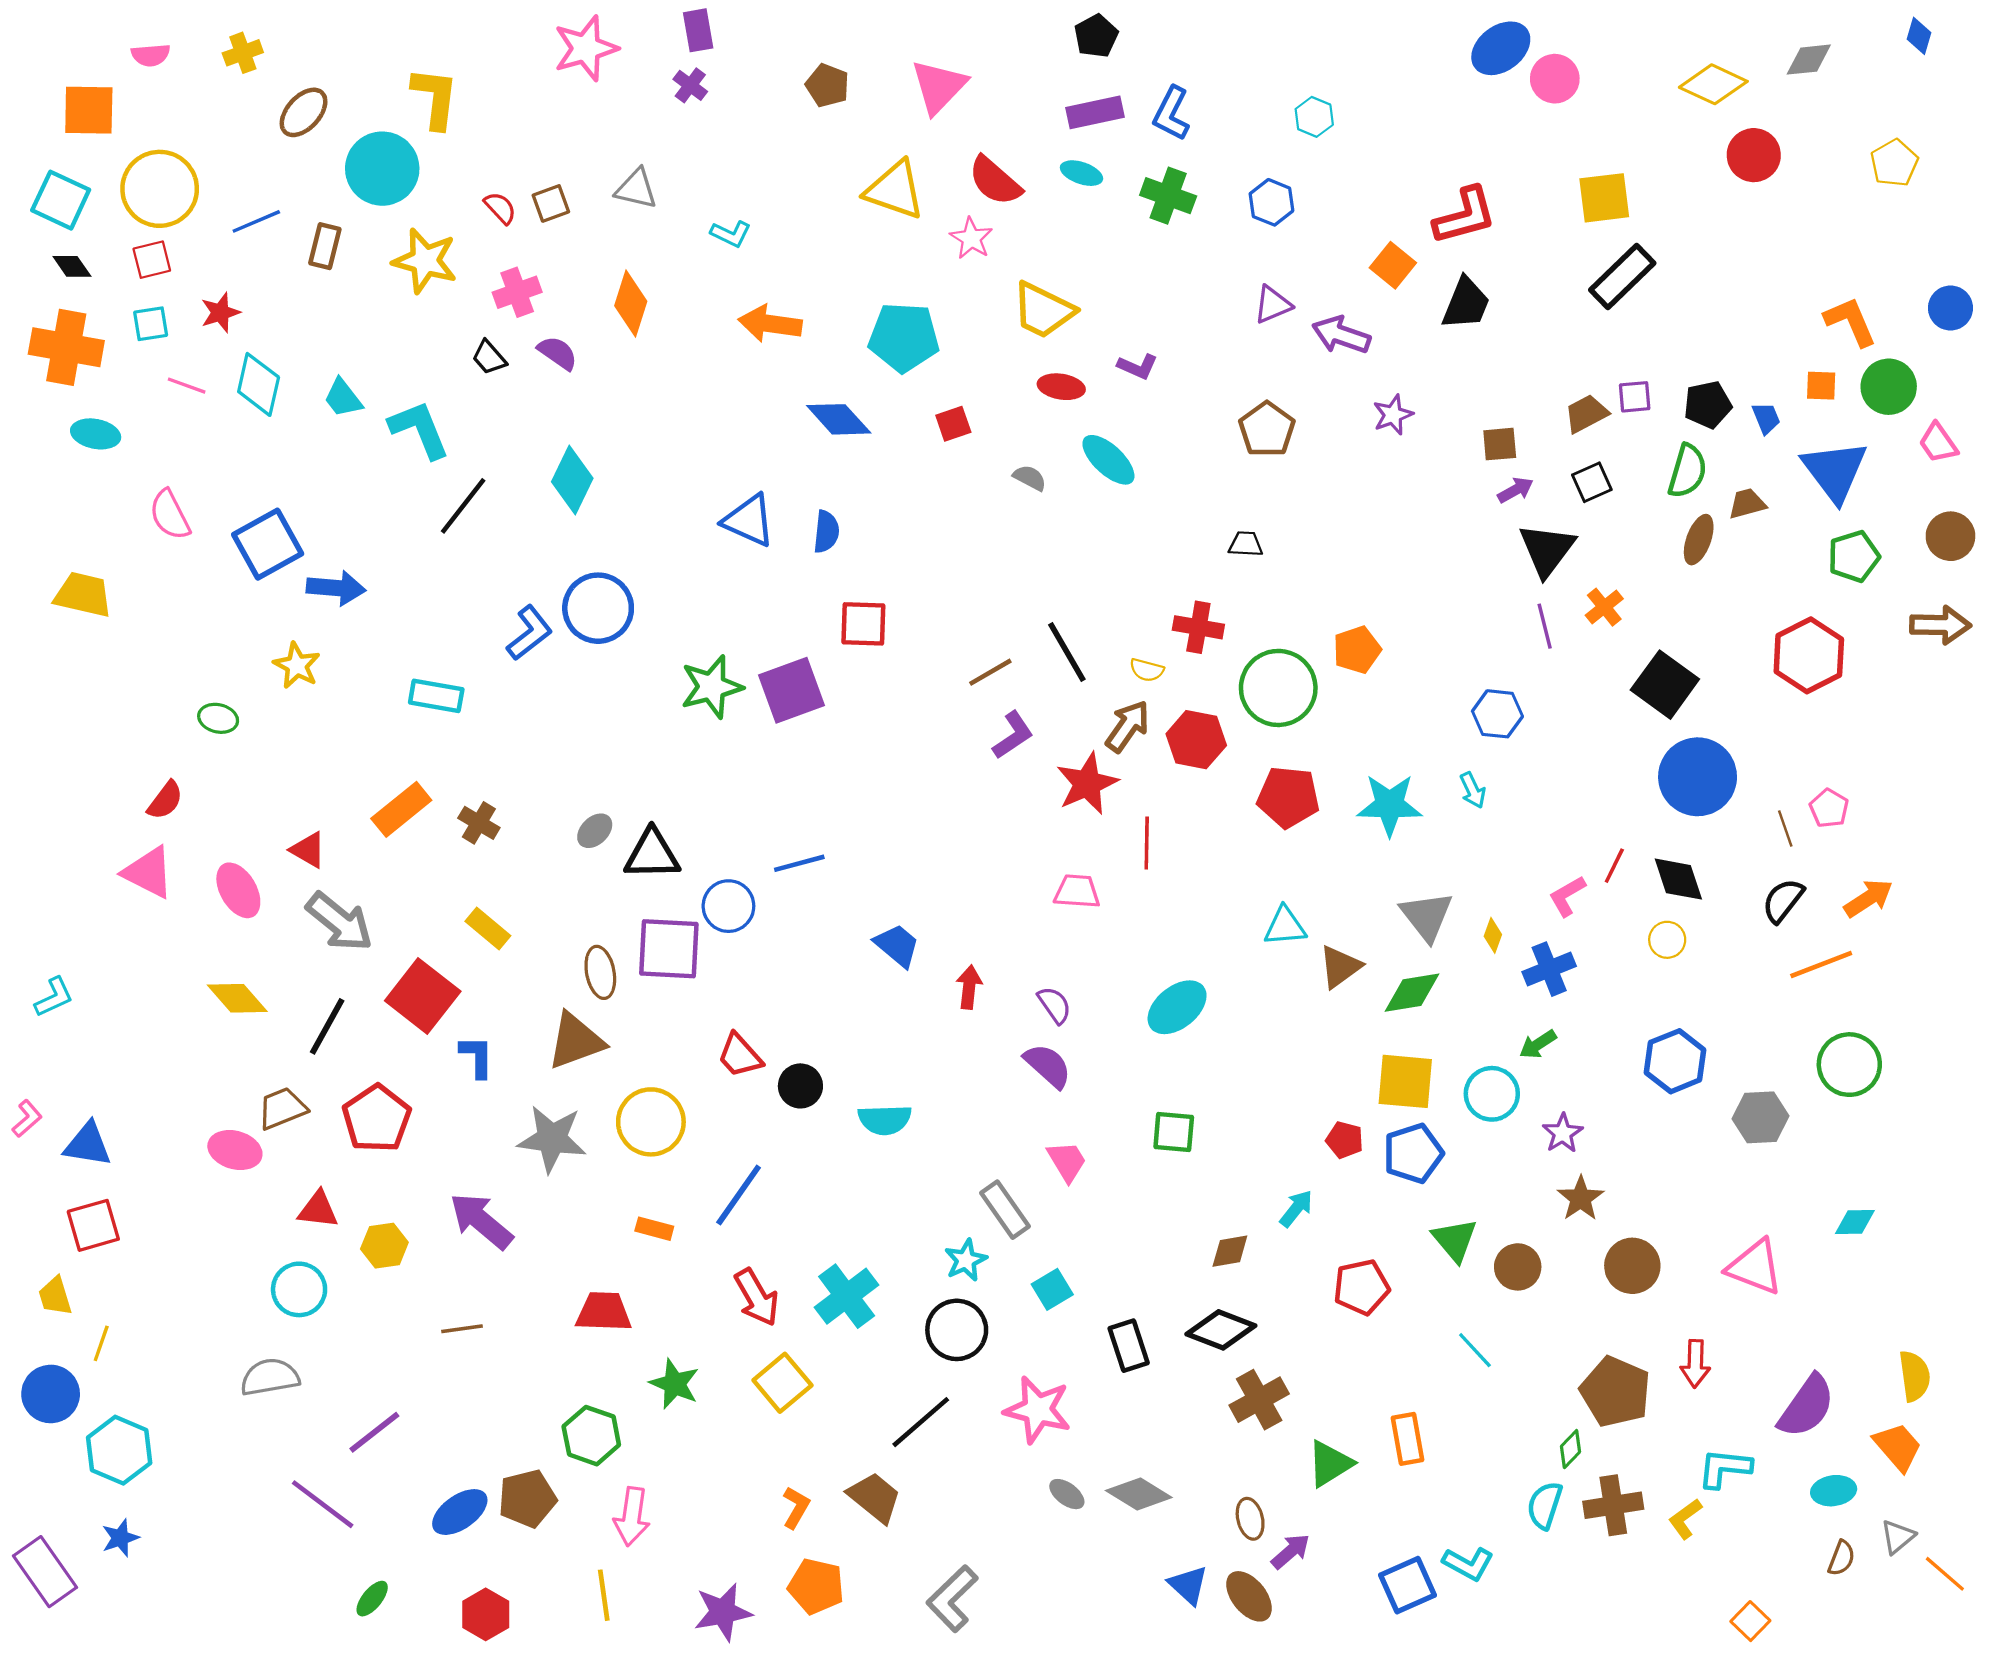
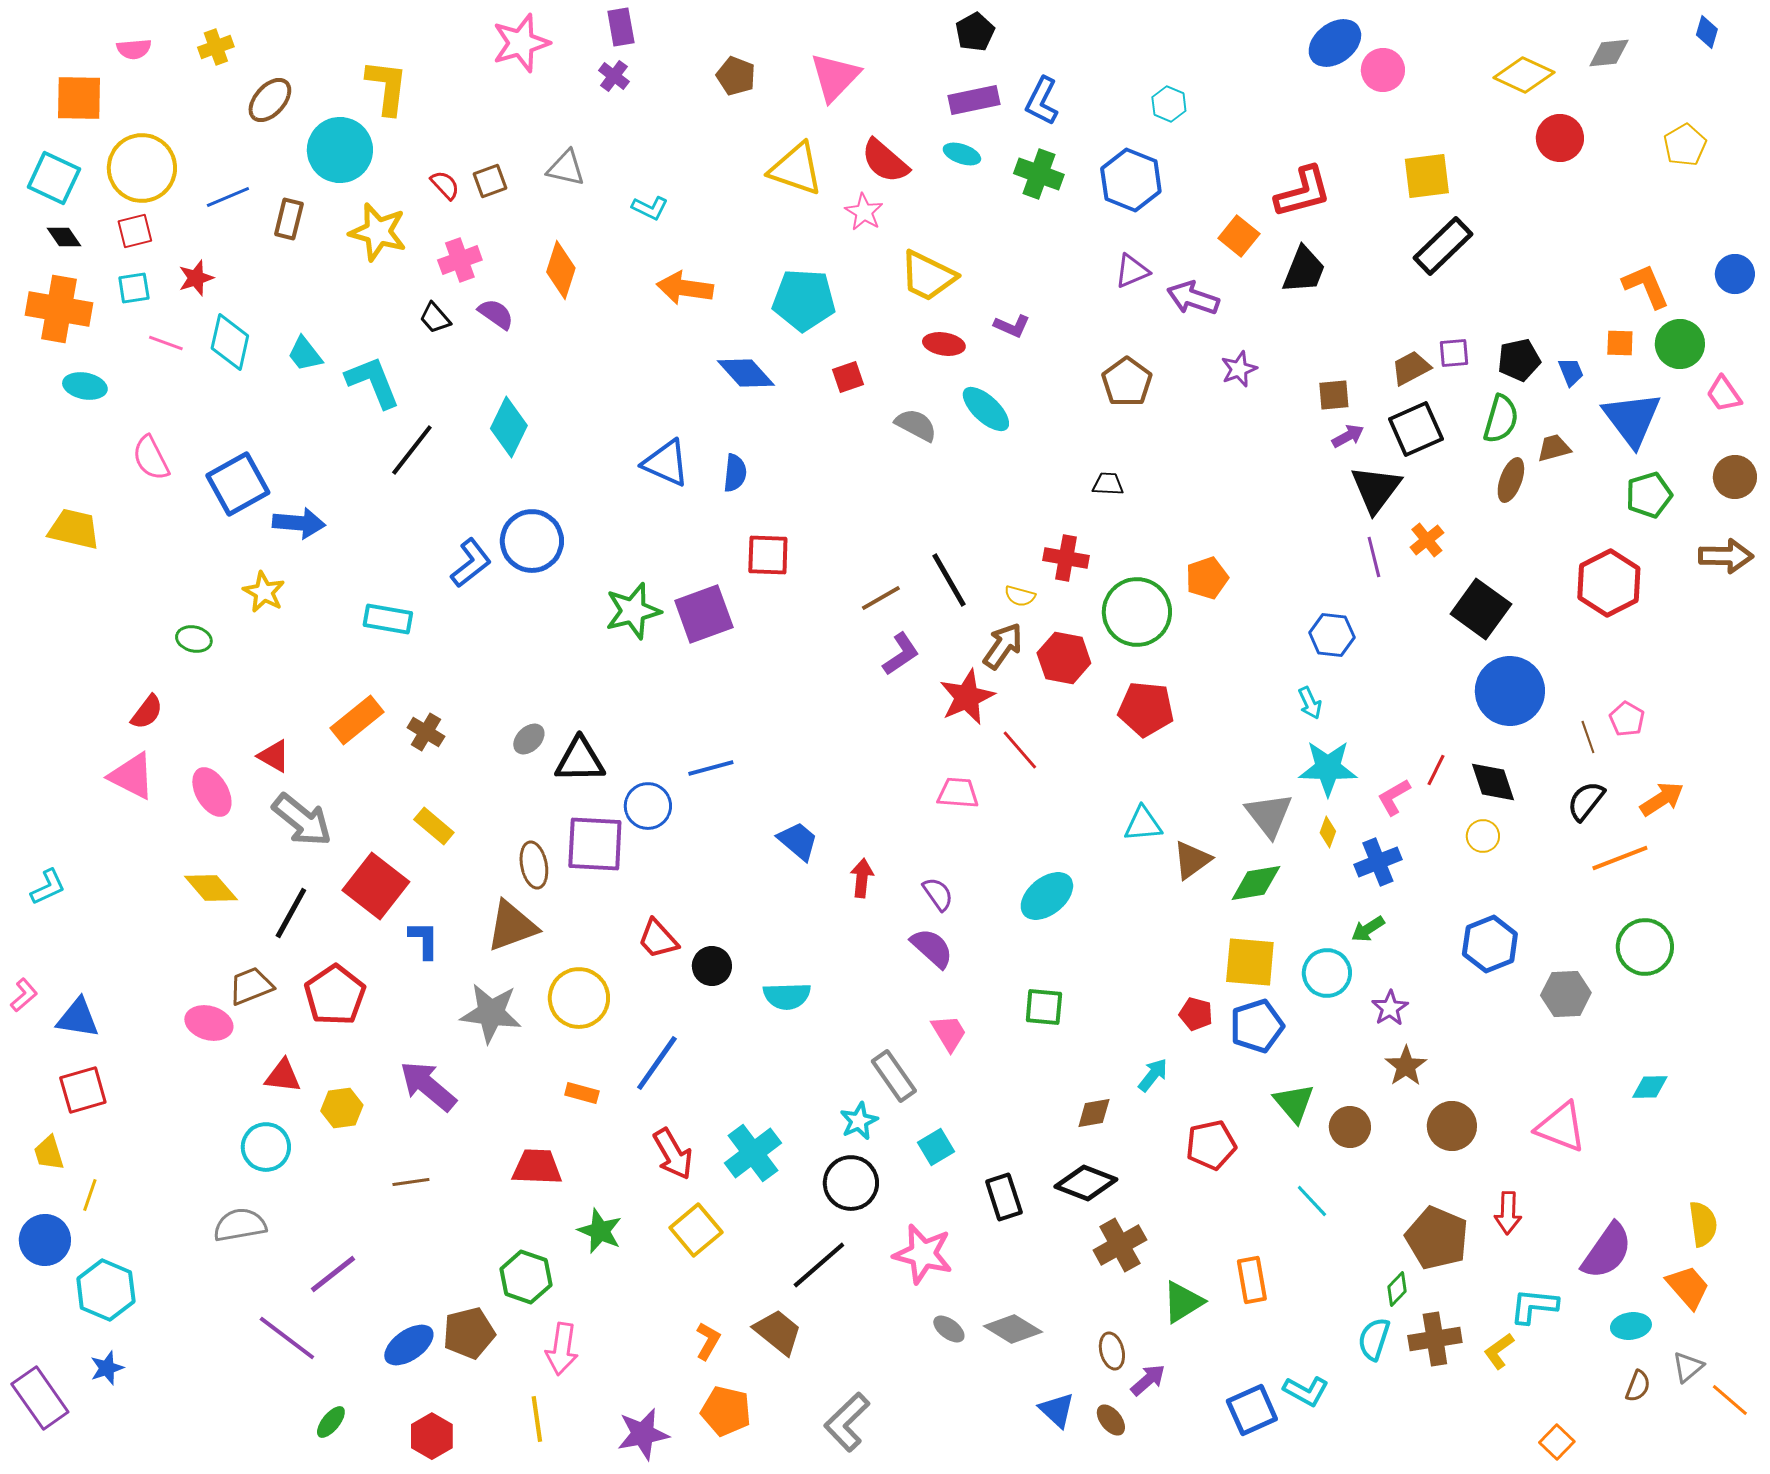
blue hexagon: (1271, 202) -> (1131, 180), size x1.5
gray semicircle: (1030, 478) -> (916, 425), size x1.4
black square: (1592, 482) -> (1416, 429), size x1.5
cyan star: (1390, 805) -> (1328, 768), moved
red line: (1147, 843) -> (1020, 750), turned -42
brown ellipse: (1249, 1596) -> (1111, 1420), size x0.7

